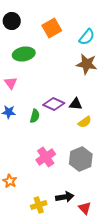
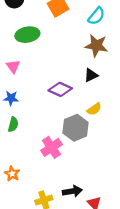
black triangle: (76, 104) -> (91, 75), moved, turned -32
green semicircle: (35, 116) -> (13, 124), moved
gray hexagon: (81, 159) -> (76, 128), moved

